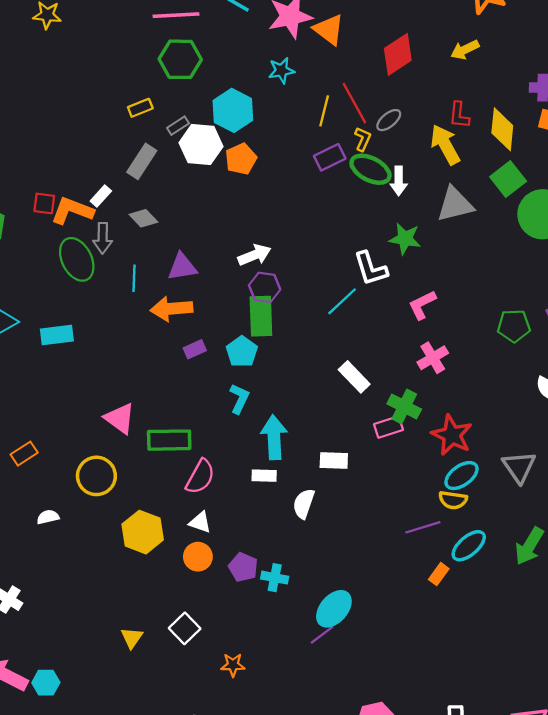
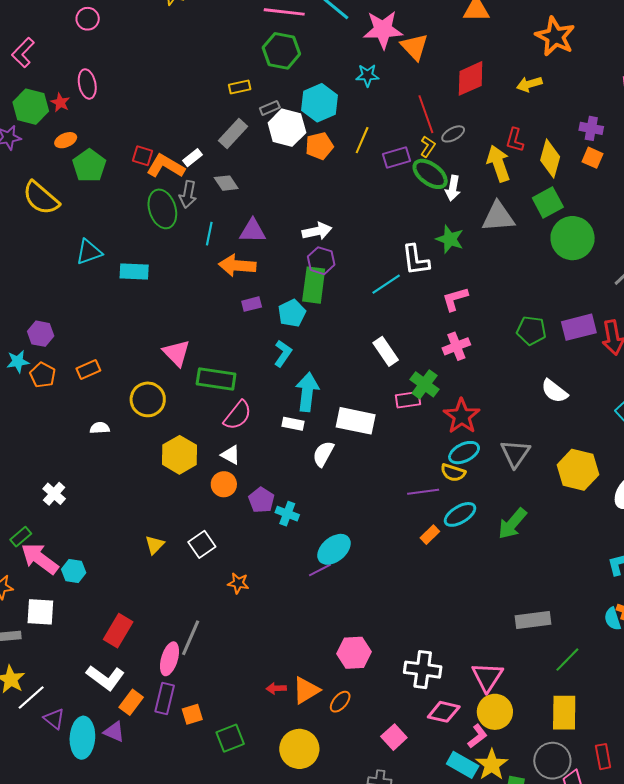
yellow line: (324, 111) -> (362, 140), moved
white rectangle: (334, 460) -> (356, 421), size x1.5

